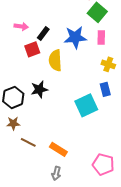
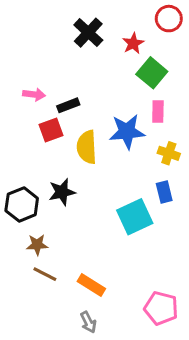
black rectangle: (43, 33) -> (68, 105), turned 32
blue star: (75, 37) -> (127, 132), moved
brown star: (13, 123) -> (37, 245), moved
gray arrow: (56, 173) -> (88, 322), turned -40

